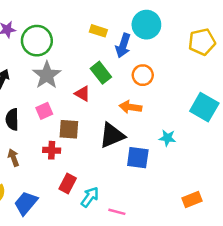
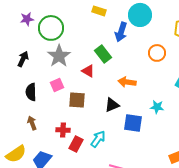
yellow rectangle: (98, 31) -> (99, 11), moved
orange circle: (143, 75) -> (157, 53), moved
black triangle: (112, 135) -> (112, 105), size x0.7
red cross: (52, 150) -> (63, 130), moved
cyan arrow: (90, 197) -> (98, 139), moved

